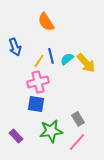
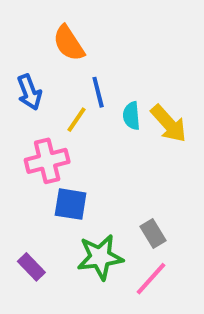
orange semicircle: (46, 22) -> (69, 43), moved
blue line: (51, 56) -> (98, 92), moved
cyan semicircle: (67, 59) -> (131, 116), turned -56
pink cross: (38, 82) -> (47, 161), moved

